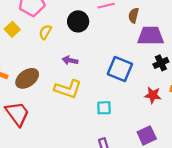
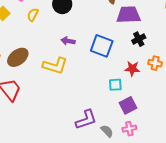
purple arrow: (70, 60) -> (68, 41), moved
cyan square: (104, 108) -> (115, 85), moved

